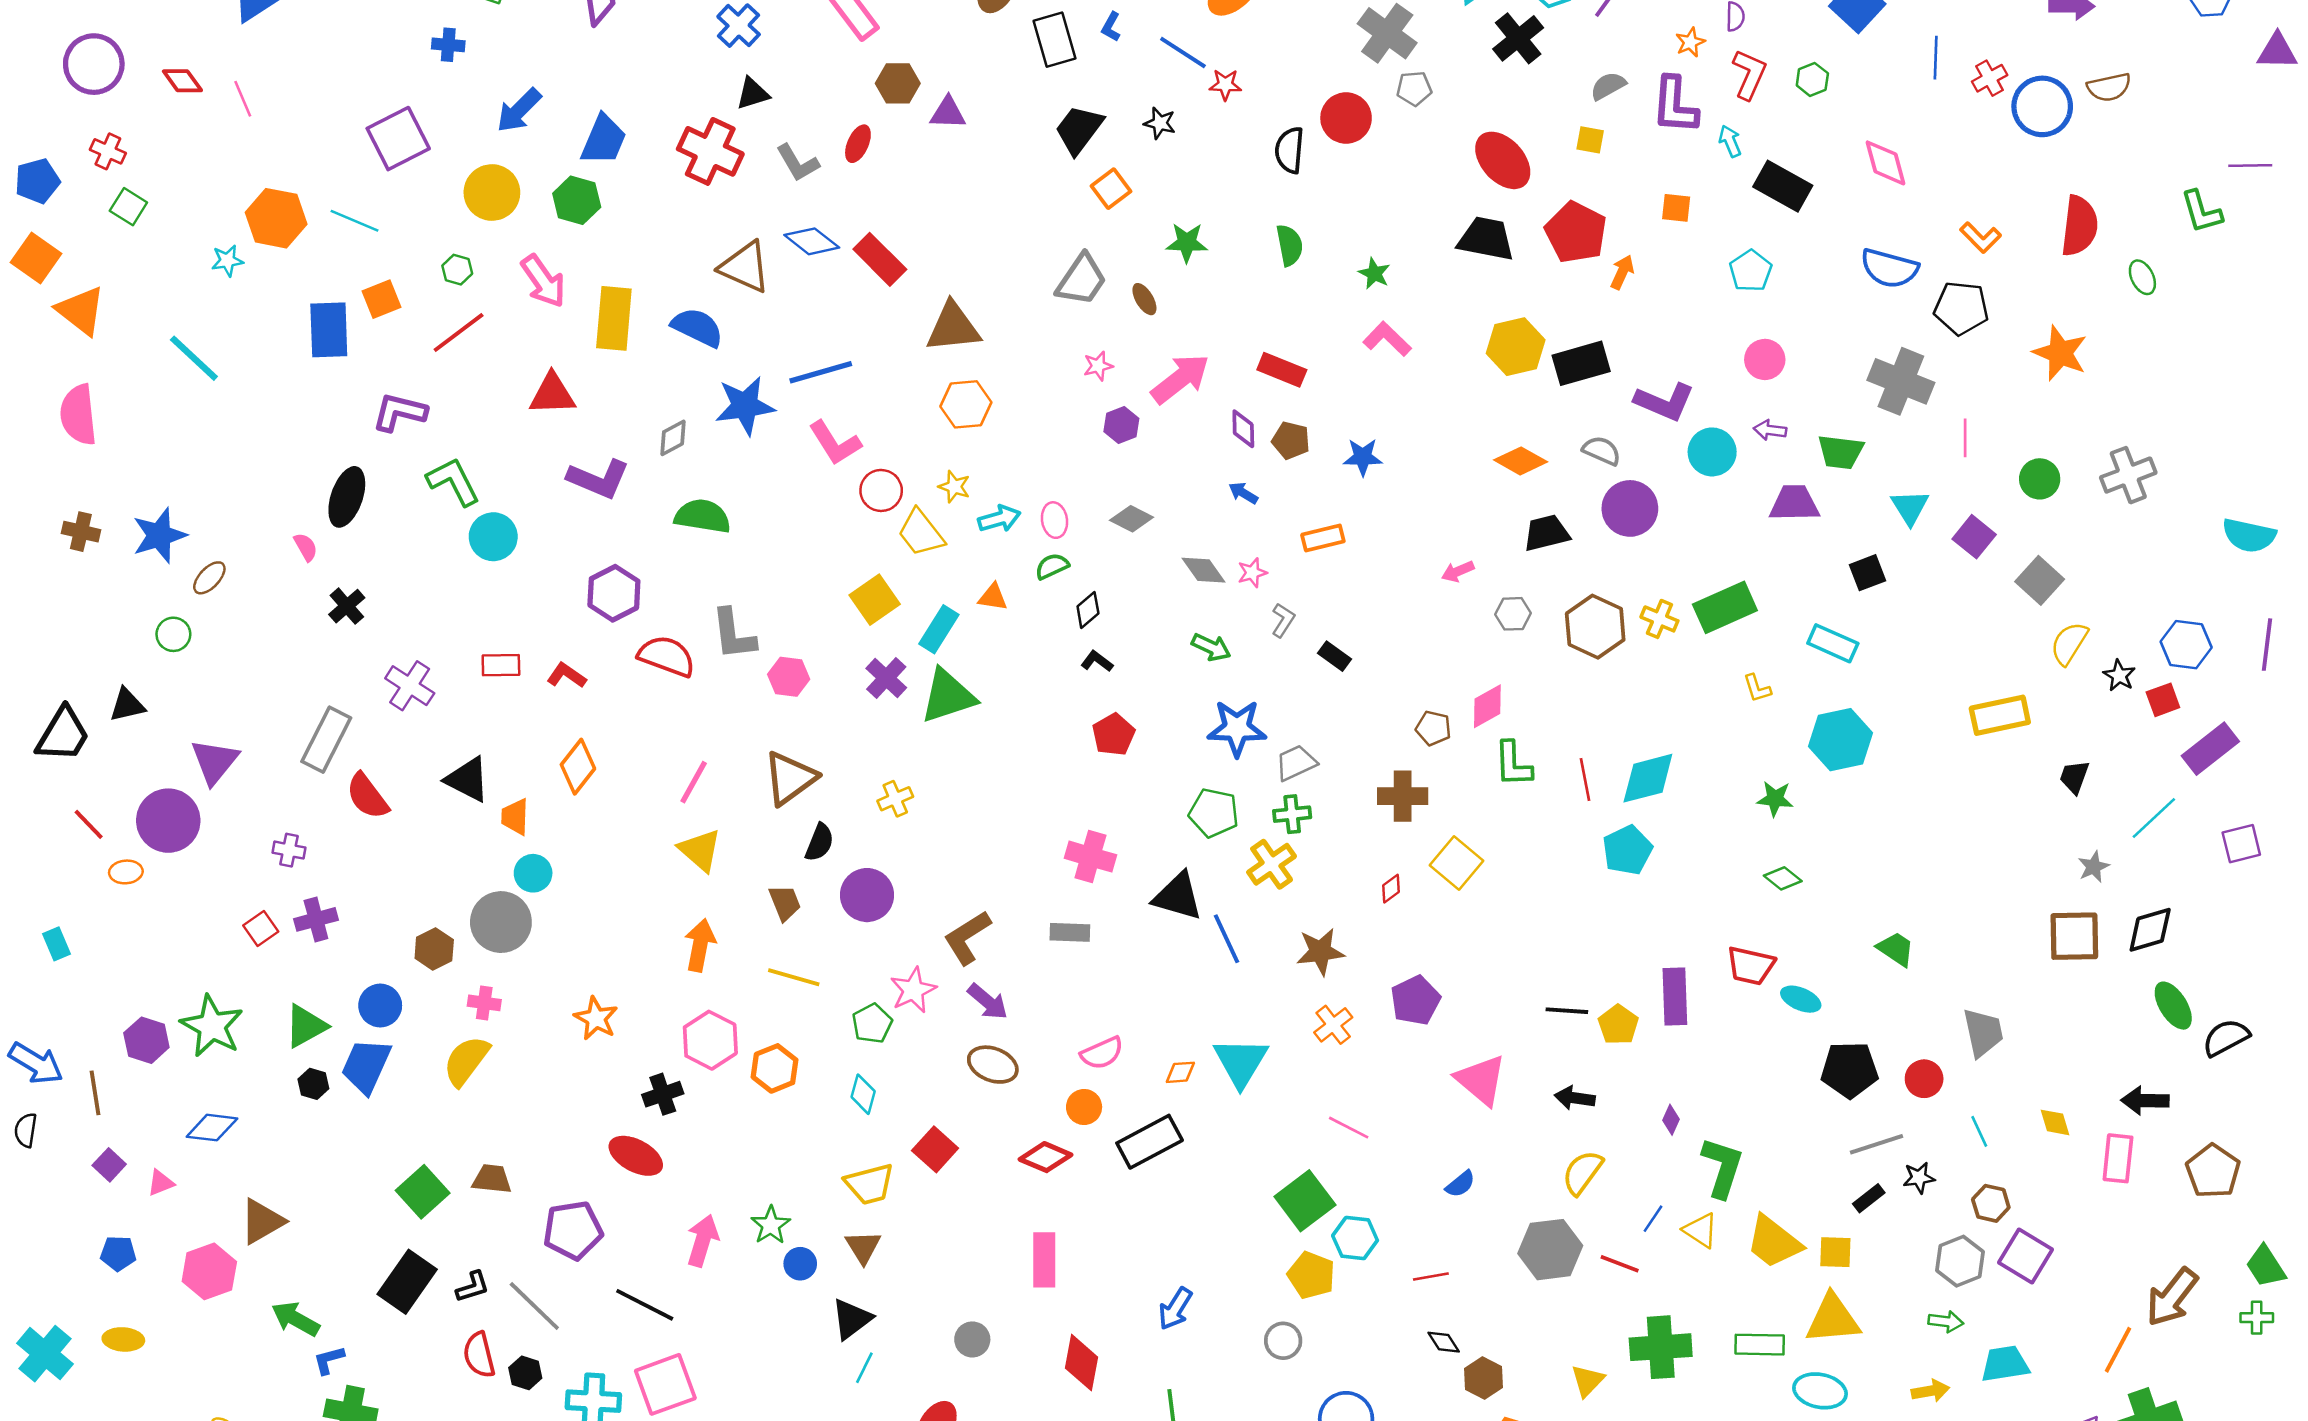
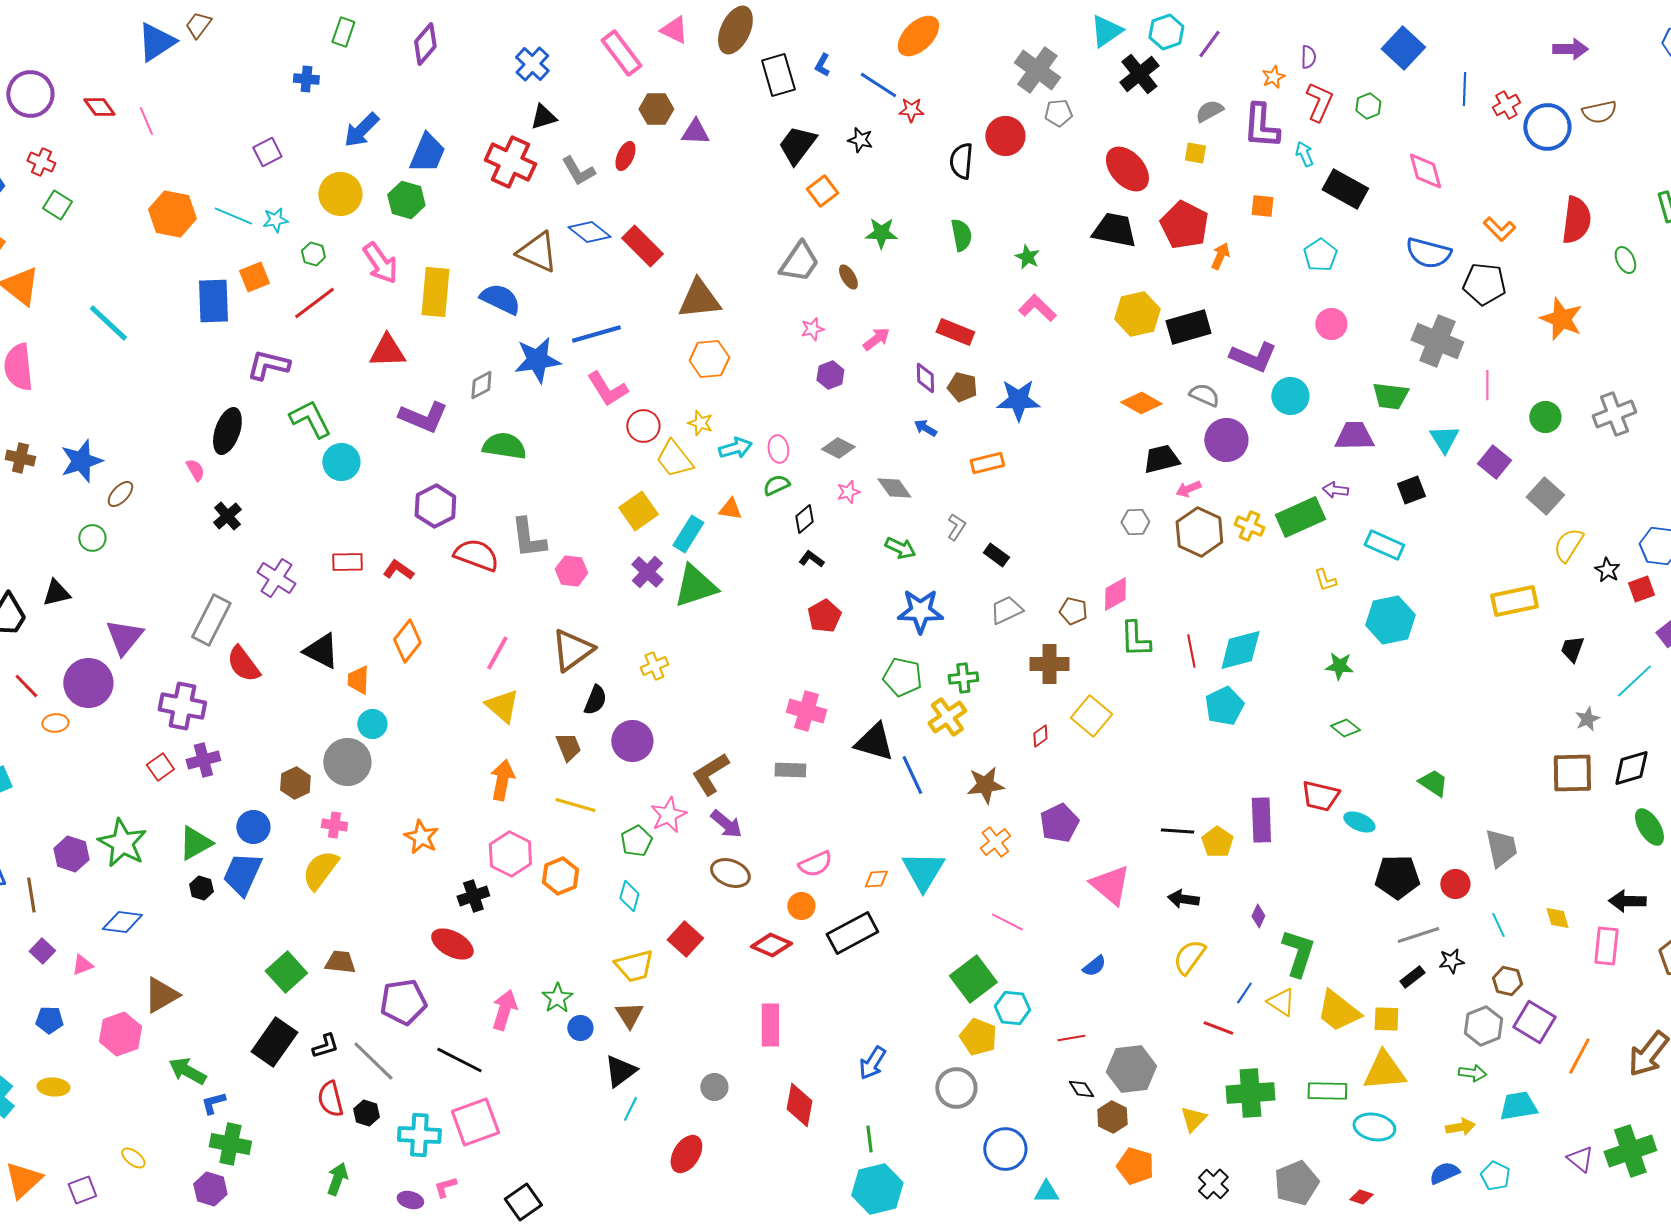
purple square: (398, 139) -> (267, 152), size x0.6
cyan star: (227, 261) -> (275, 220), moved
pink arrow: (1180, 379) -> (876, 339), size x0.6
purple arrow: (1770, 430) -> (1335, 490), moved
blue star: (1363, 457) -> (1018, 400), size x1.4
pink arrow: (1458, 571) -> (1188, 489), moved
pink star: (1252, 573) -> (848, 492), moved
gray trapezoid: (1296, 763) -> (1006, 610), moved
purple cross: (289, 850) -> (182, 706), size x1.8
gray hexagon: (1550, 1250) -> (1131, 1069), moved
gray circle: (1283, 1341) -> (956, 1088), size x1.4
orange line: (2118, 1350) -> (1579, 1056), moved

